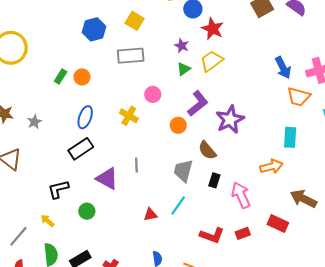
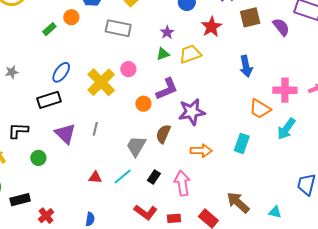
red star: (213, 29) -> (211, 27), moved
blue arrow: (283, 68) -> (246, 66), moved
orange circle: (82, 77) -> (71, 17), moved
yellow cross: (129, 116) -> (101, 82), size x1.6
gray star: (34, 122) -> (12, 72), moved
brown semicircle: (207, 150) -> (163, 134), turned 48
orange arrow: (271, 167) -> (201, 151), moved
black rectangle: (214, 180) -> (154, 177), moved

